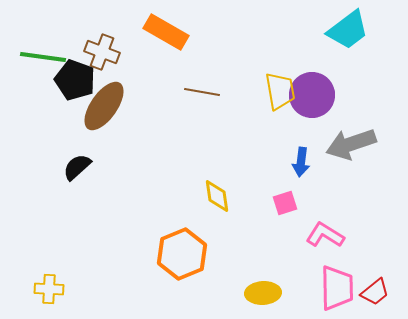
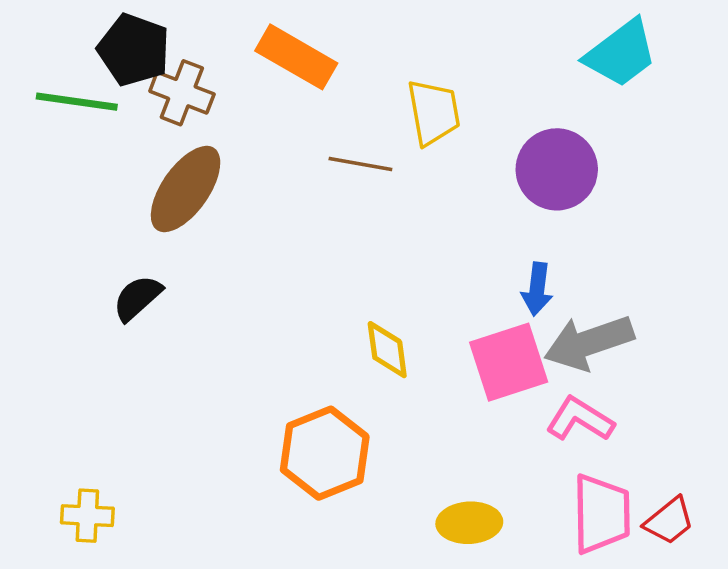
black pentagon: (75, 80) -> (134, 50), moved
yellow trapezoid: (280, 91) -> (434, 112), moved
gray arrow: (351, 144) -> (589, 342), moved
pink square: (285, 203) -> (509, 362), size x1.8

